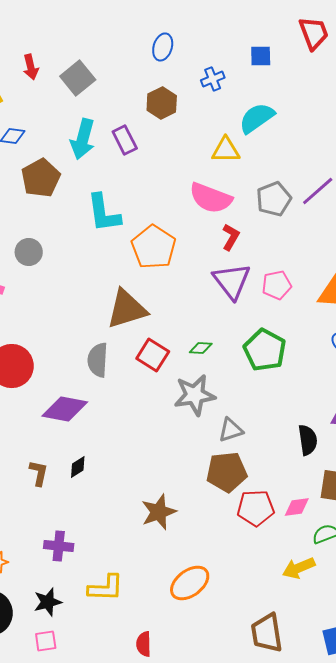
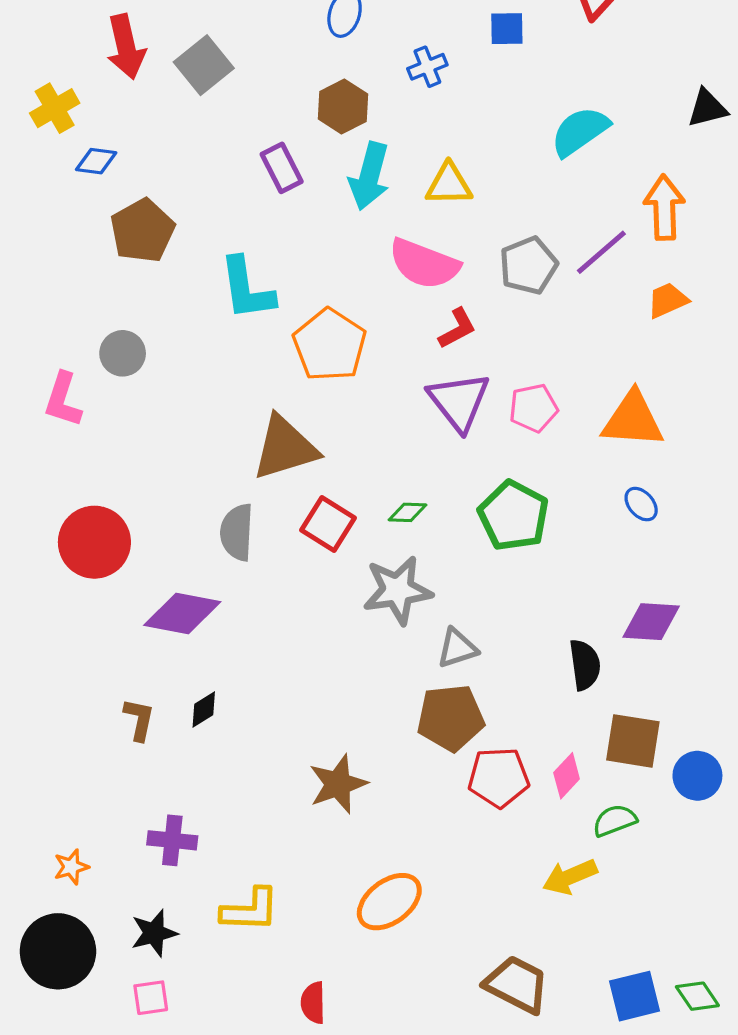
red arrow: (31, 67) -> (126, 47), size x1.5
cyan semicircle: (257, 118) -> (580, 131), moved
cyan arrow: (83, 139) -> (369, 176), moved
red L-shape: (231, 237) -> (457, 328), turned 32
pink diamond: (297, 507) -> (567, 776), turned -40
brown trapezoid: (267, 633) -> (517, 984), turned 126

